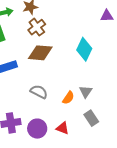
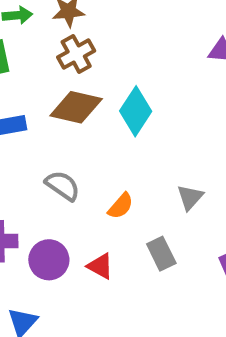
cyan diamond: (84, 49) -> (136, 111), moved
gray triangle: (86, 92) -> (190, 197), moved

